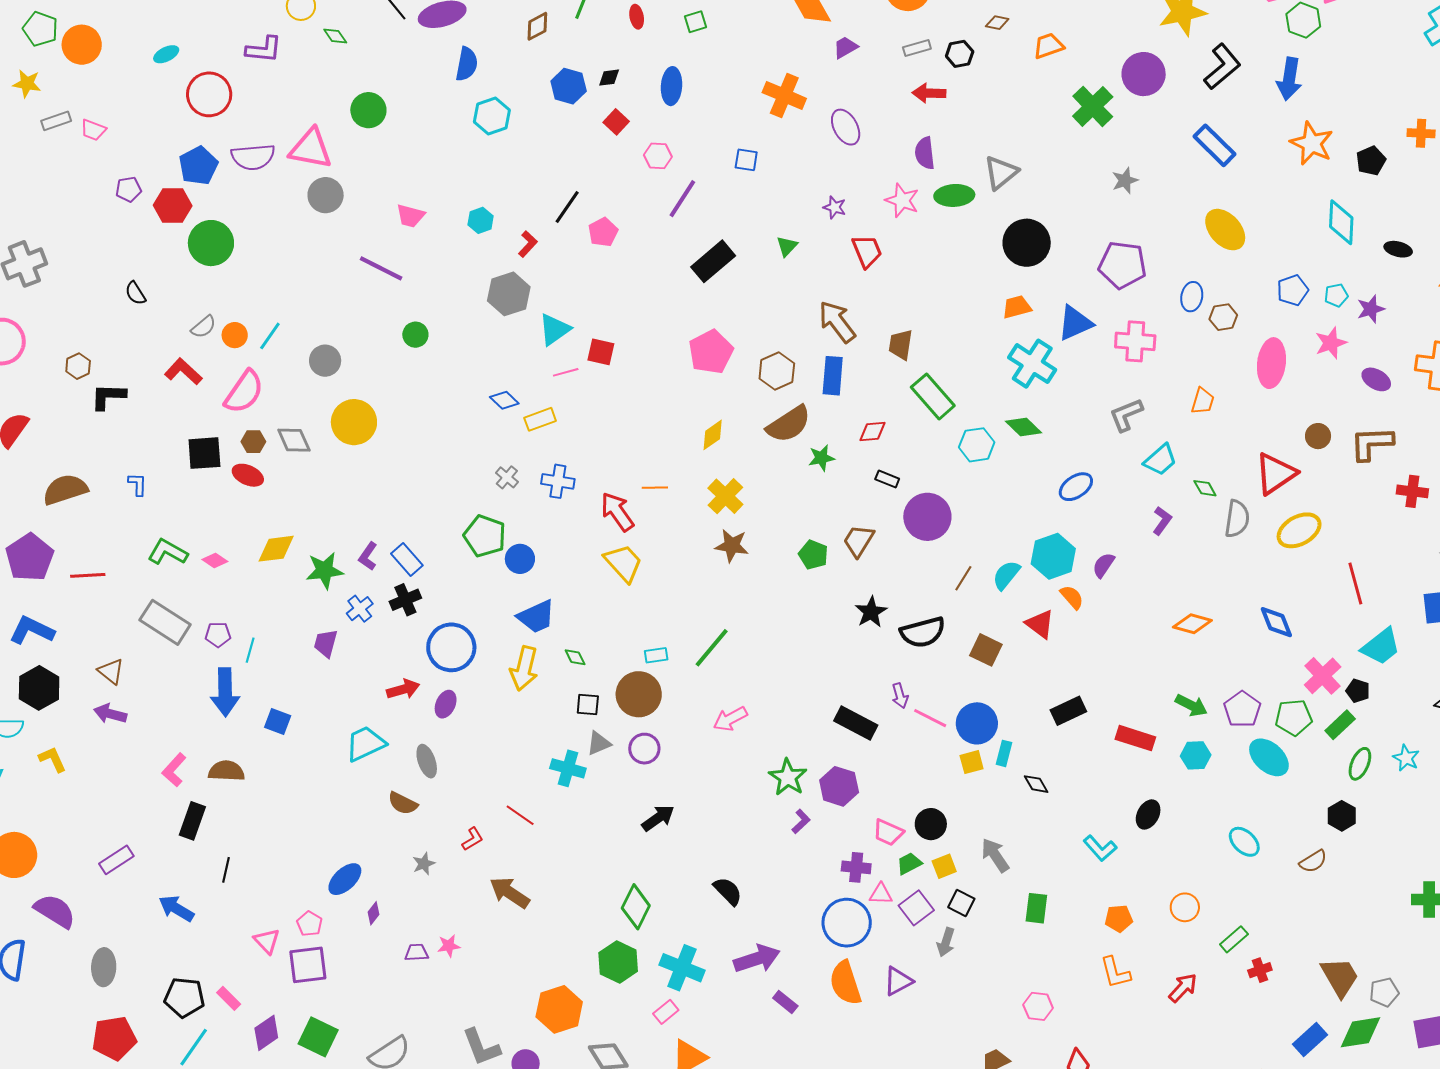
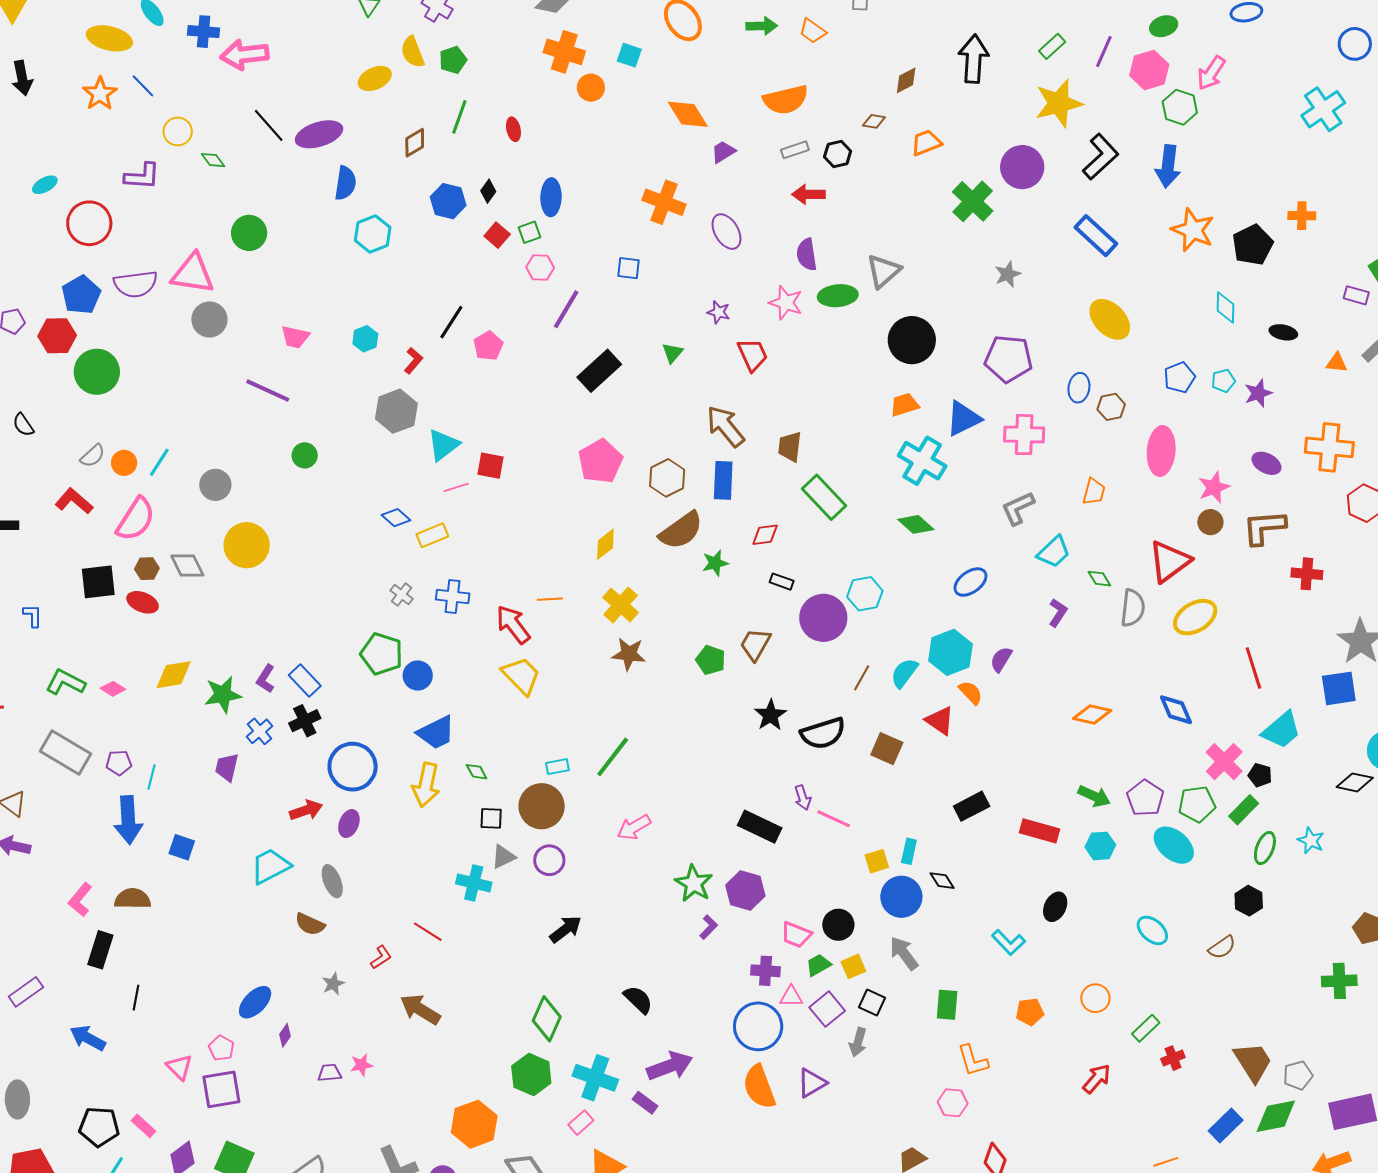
green square: (695, 22) -> (529, 232), moved
black diamond: (609, 78) -> (488, 191), turned -45
black pentagon: (1371, 161) -> (1253, 245), size x1.4
cyan diamond: (1341, 222) -> (1225, 308), size x0.7
pink star: (1331, 343) -> (1214, 487), moved
cyan hexagon: (977, 445) -> (865, 594), moved
blue circle: (977, 723) -> (901, 897), moved
orange L-shape: (1115, 973) -> (973, 1061), moved
purple rectangle: (785, 1002) -> (645, 1103), moved

